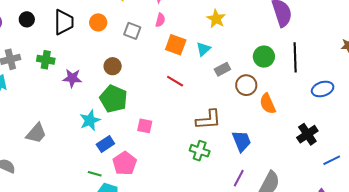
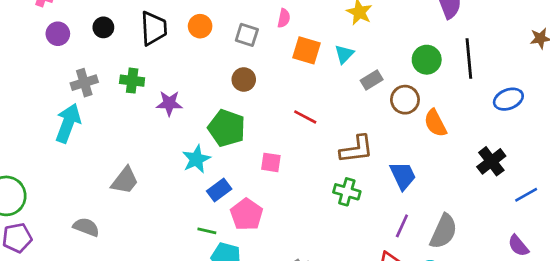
brown circle: (113, 66) -> (244, 79), moved
red line: (175, 81) -> (305, 117), moved

